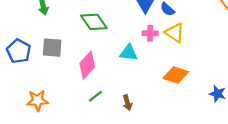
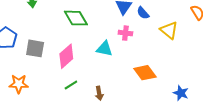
yellow triangle: (175, 33) -> (169, 30), moved
gray square: (52, 48) -> (35, 48), moved
orange diamond: (176, 75) -> (145, 73), turned 30

